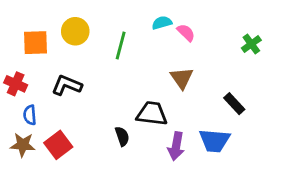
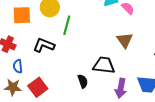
green line: (121, 45) -> (67, 25), moved

